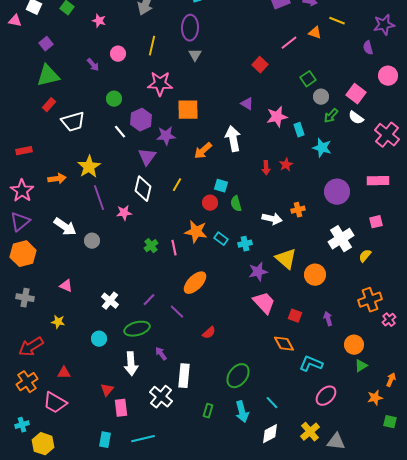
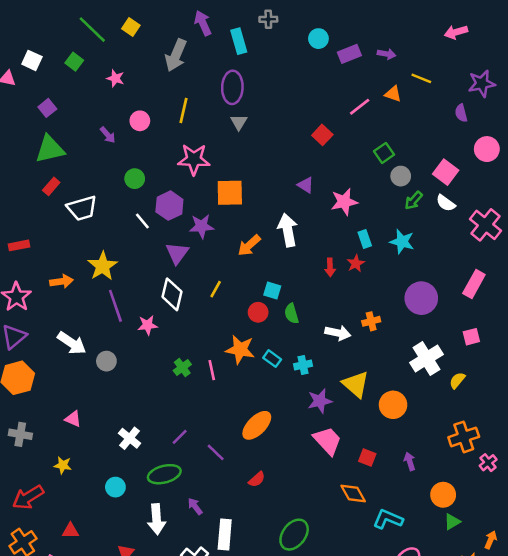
cyan rectangle: (299, 130) -> (365, 239), moved
pink rectangle: (378, 181) -> (474, 284), turned -60
orange ellipse: (195, 283) -> (257, 425), moved

